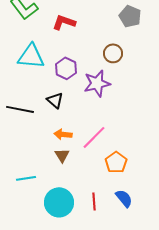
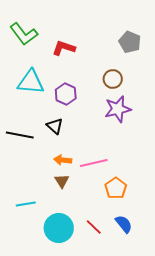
purple star: (97, 83) -> (118, 109), moved
pink line: (94, 137) -> (94, 163), turned 32
red line: (94, 201) -> (94, 227), turned -42

